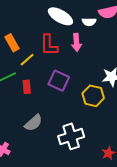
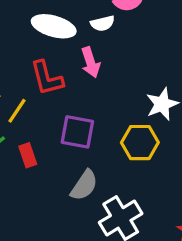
gray semicircle: (33, 123) -> (84, 185), moved

